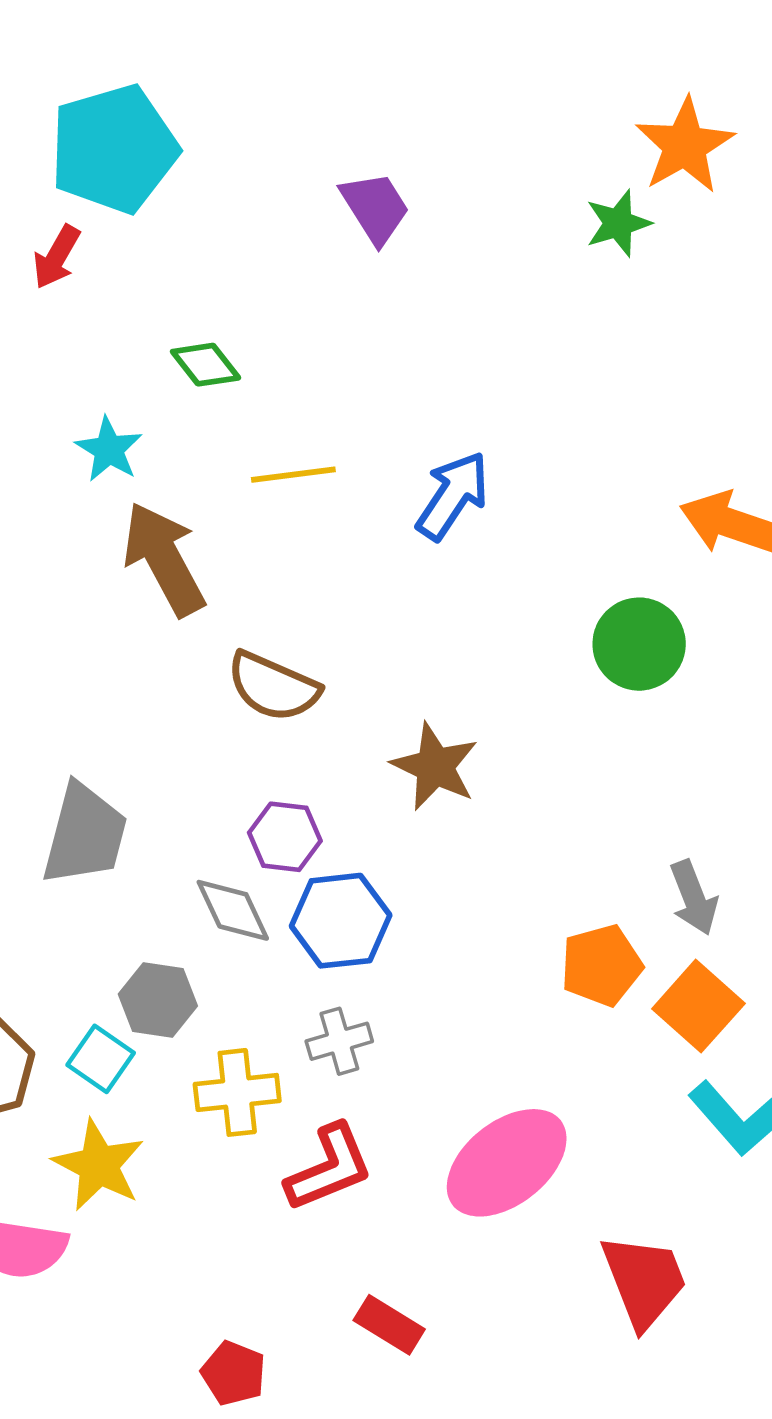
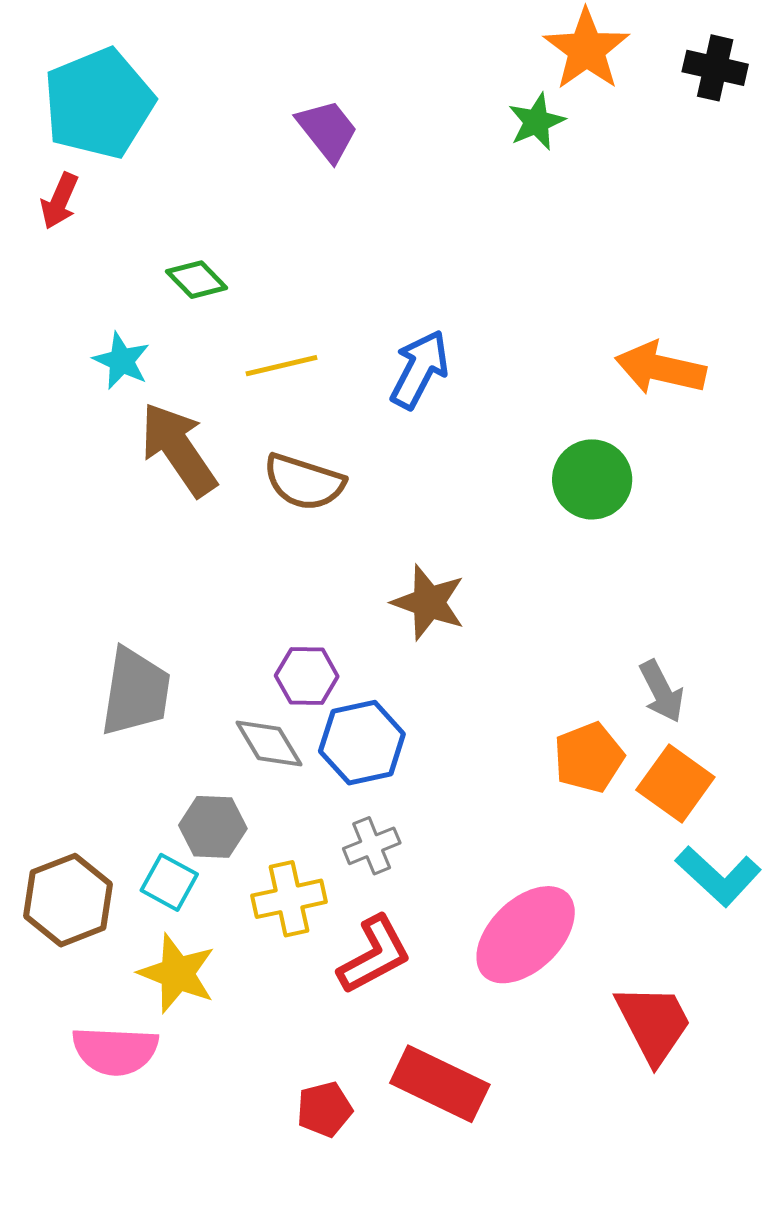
brown semicircle: (273, 687) -> (304, 482), moved
red rectangle: (389, 1325) -> (440, 1084), size x1.6
red pentagon: (234, 1373) -> (324, 1109), moved, turned -30

